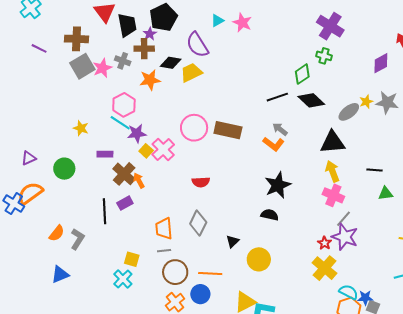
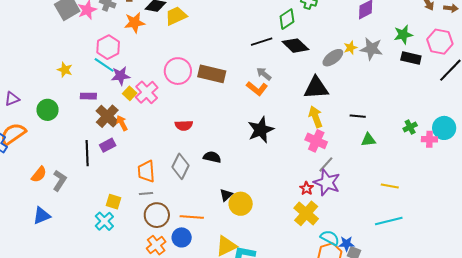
black semicircle: (270, 215) -> (212, 157), moved
black triangle: (232, 241) -> (226, 195), moved

